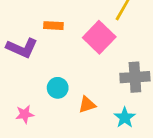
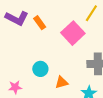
orange rectangle: (53, 26) -> (40, 23), turned 48
purple L-shape: (22, 48) -> (17, 18), moved

